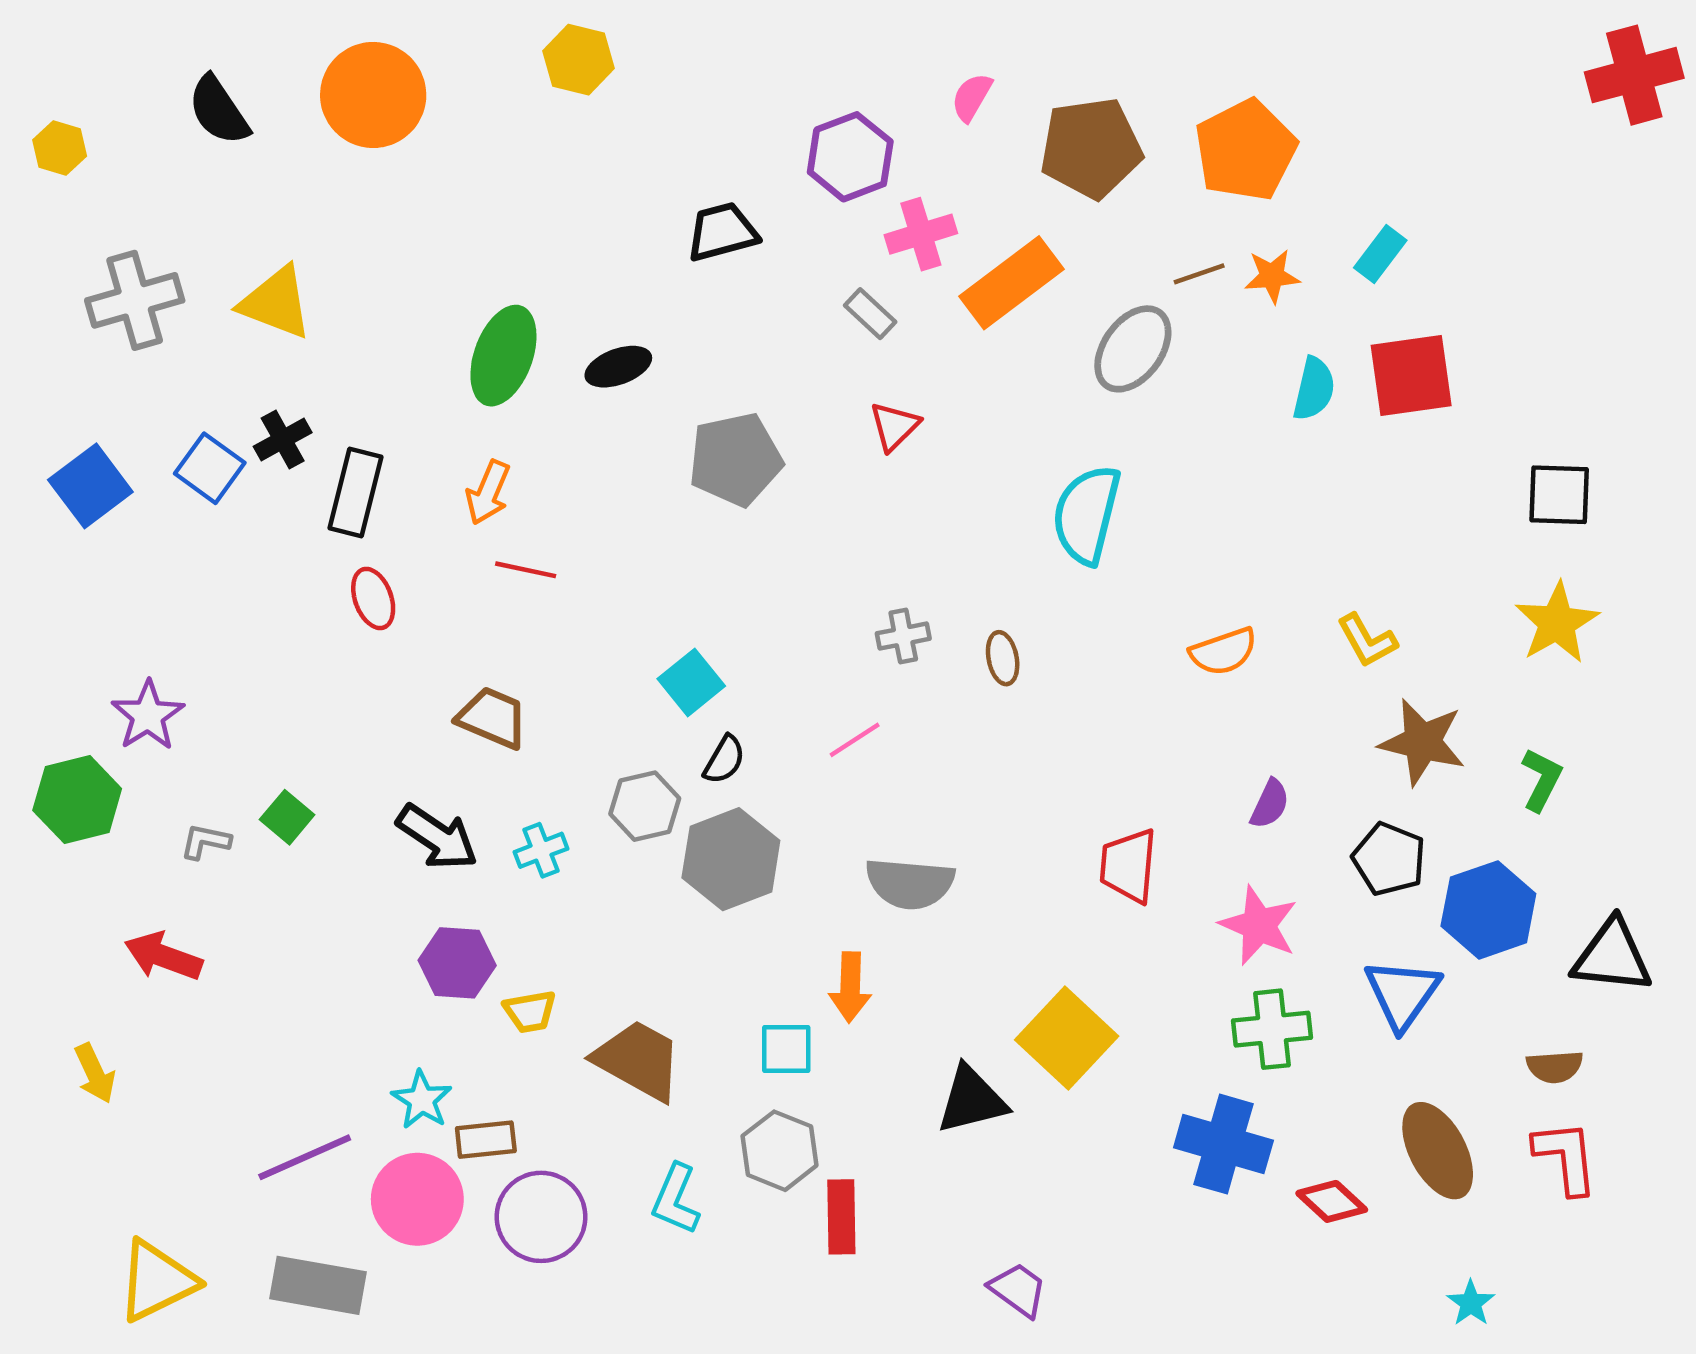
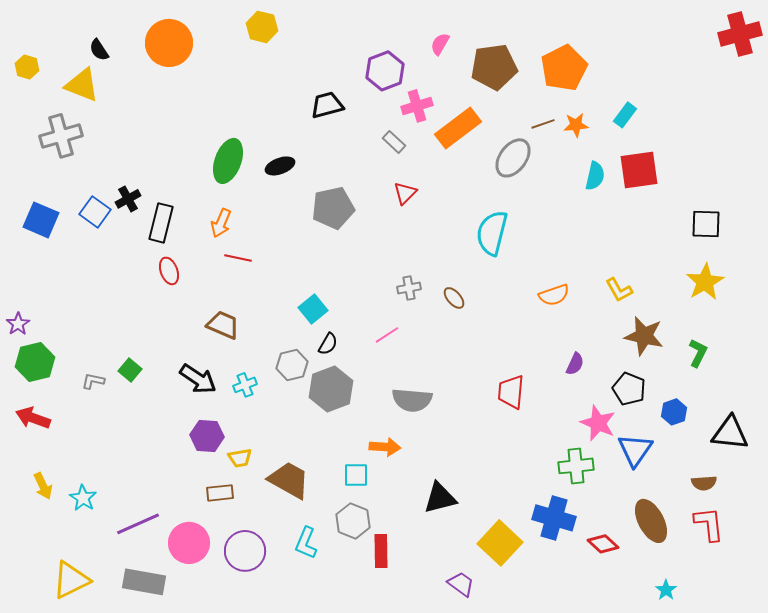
black semicircle: (219, 110) -> (99, 50), size x0.7
yellow triangle: (276, 303) -> (82, 85), moved
blue square: (90, 486) -> (41, 220), turned -30
brown ellipse: (1003, 658) -> (454, 298), turned -30
purple star: (148, 716) -> (18, 324), moved, size x0.7
blue hexagon: (1488, 910) -> (674, 412), size x0.6
pink star: (1259, 925) -> (598, 423), moved
red arrow: (163, 956) -> (33, 418), moved
orange arrow: (850, 987) -> (385, 447), turned -88
yellow square: (1067, 1038) -> (500, 543), moved
cyan star: (422, 1100) -> (83, 498), moved
brown rectangle: (486, 1140) -> (220, 493), moved

